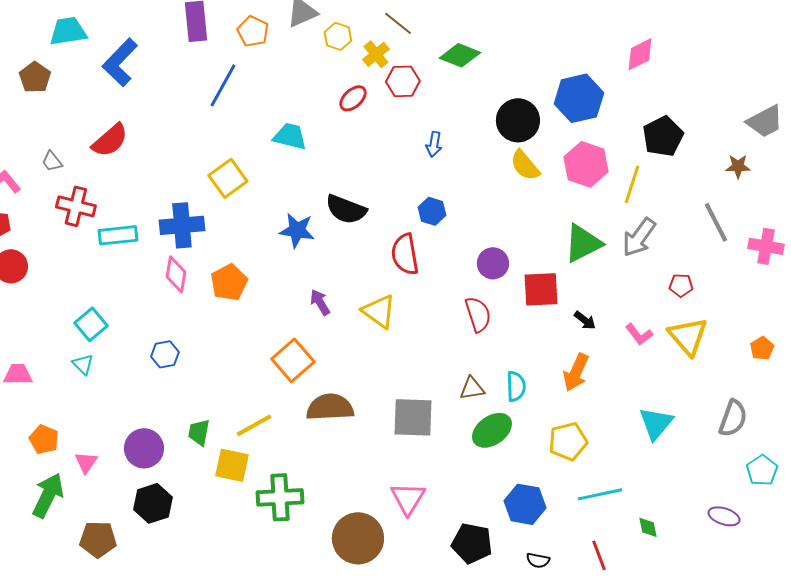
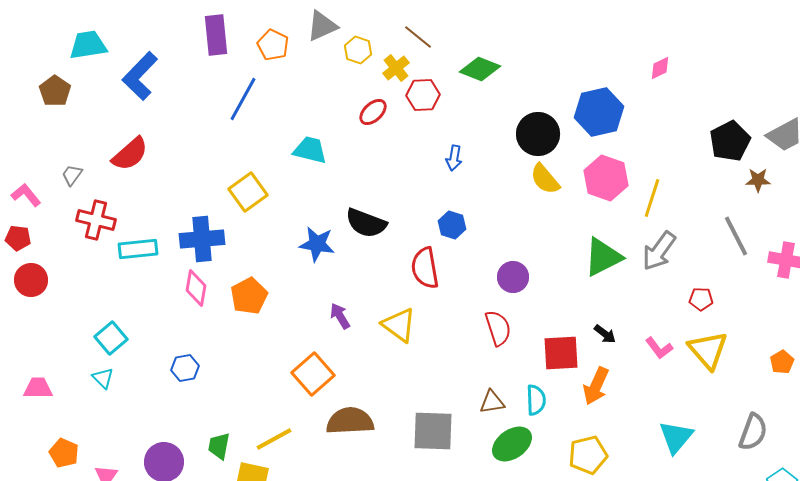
pink diamond: (640, 54) -> (660, 68), size x0.7
black pentagon: (663, 136) -> (730, 141), moved
gray trapezoid: (52, 161) -> (72, 175), turned 75
red square: (541, 289) -> (561, 353), moved

